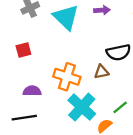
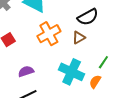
orange cross: (67, 77) -> (49, 34), moved, turned -30

